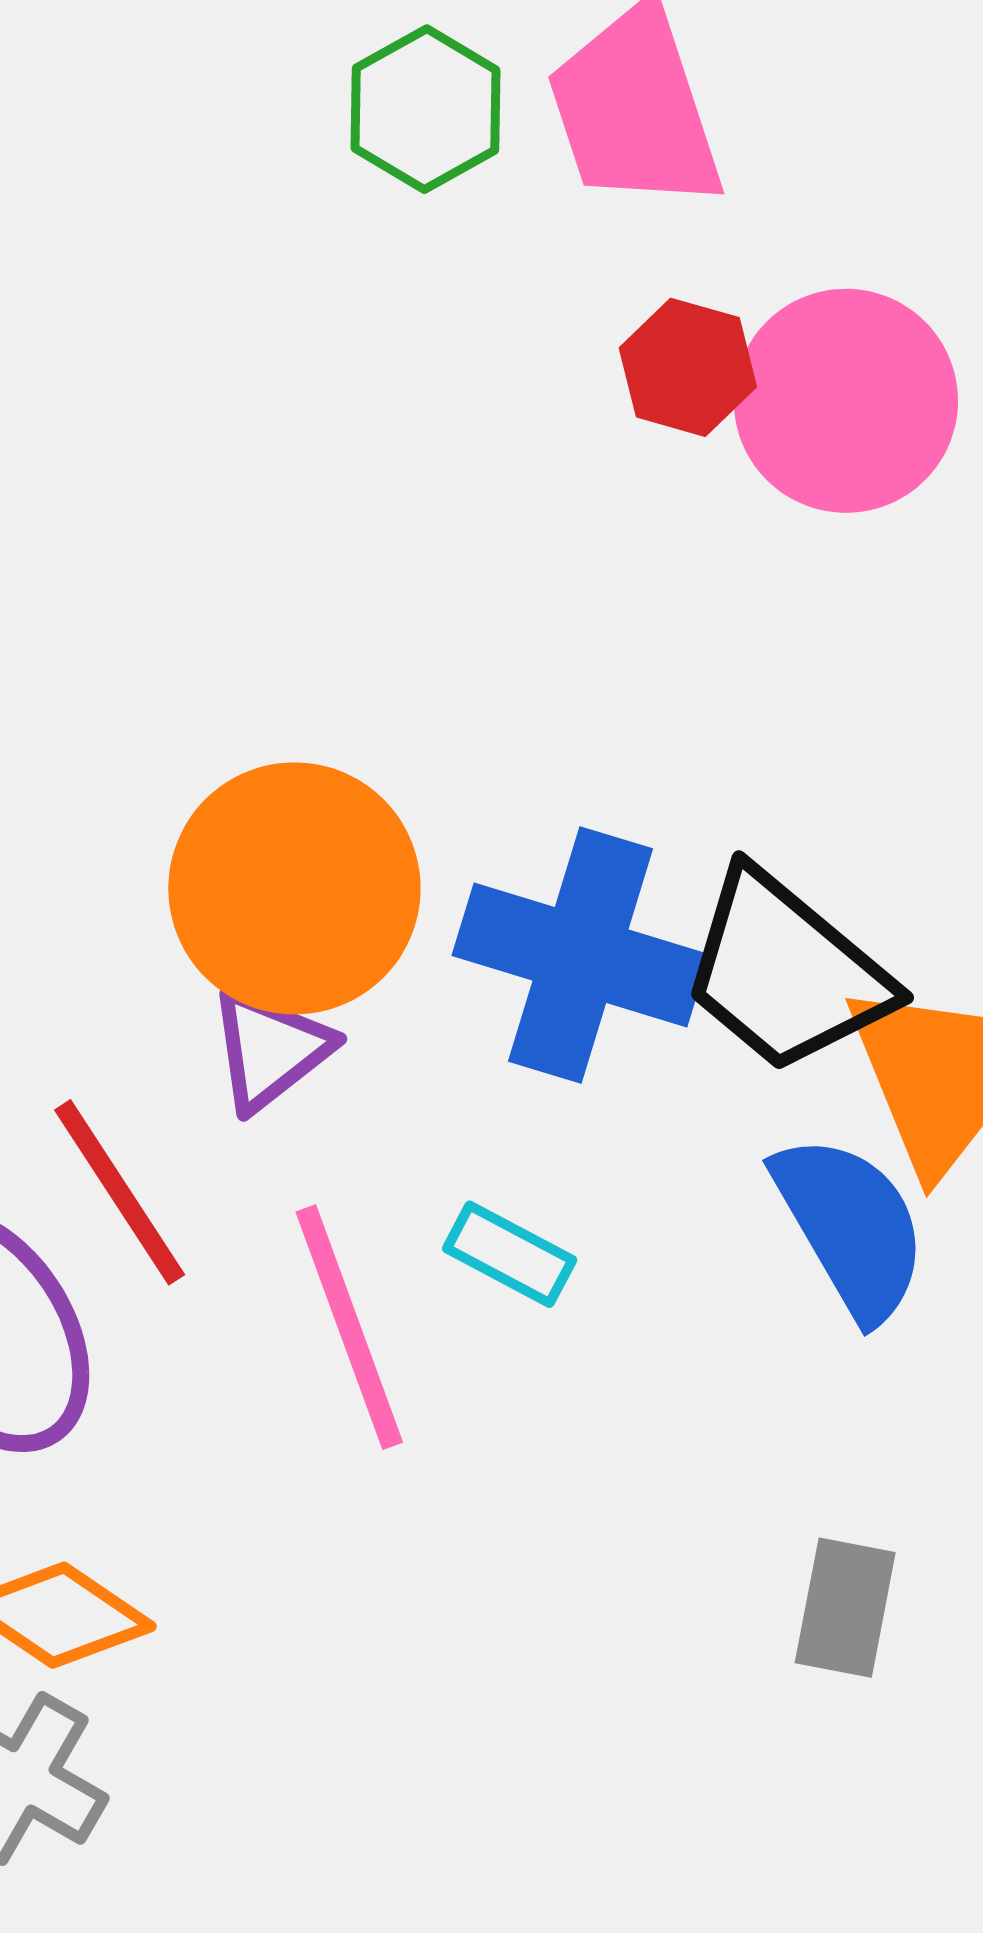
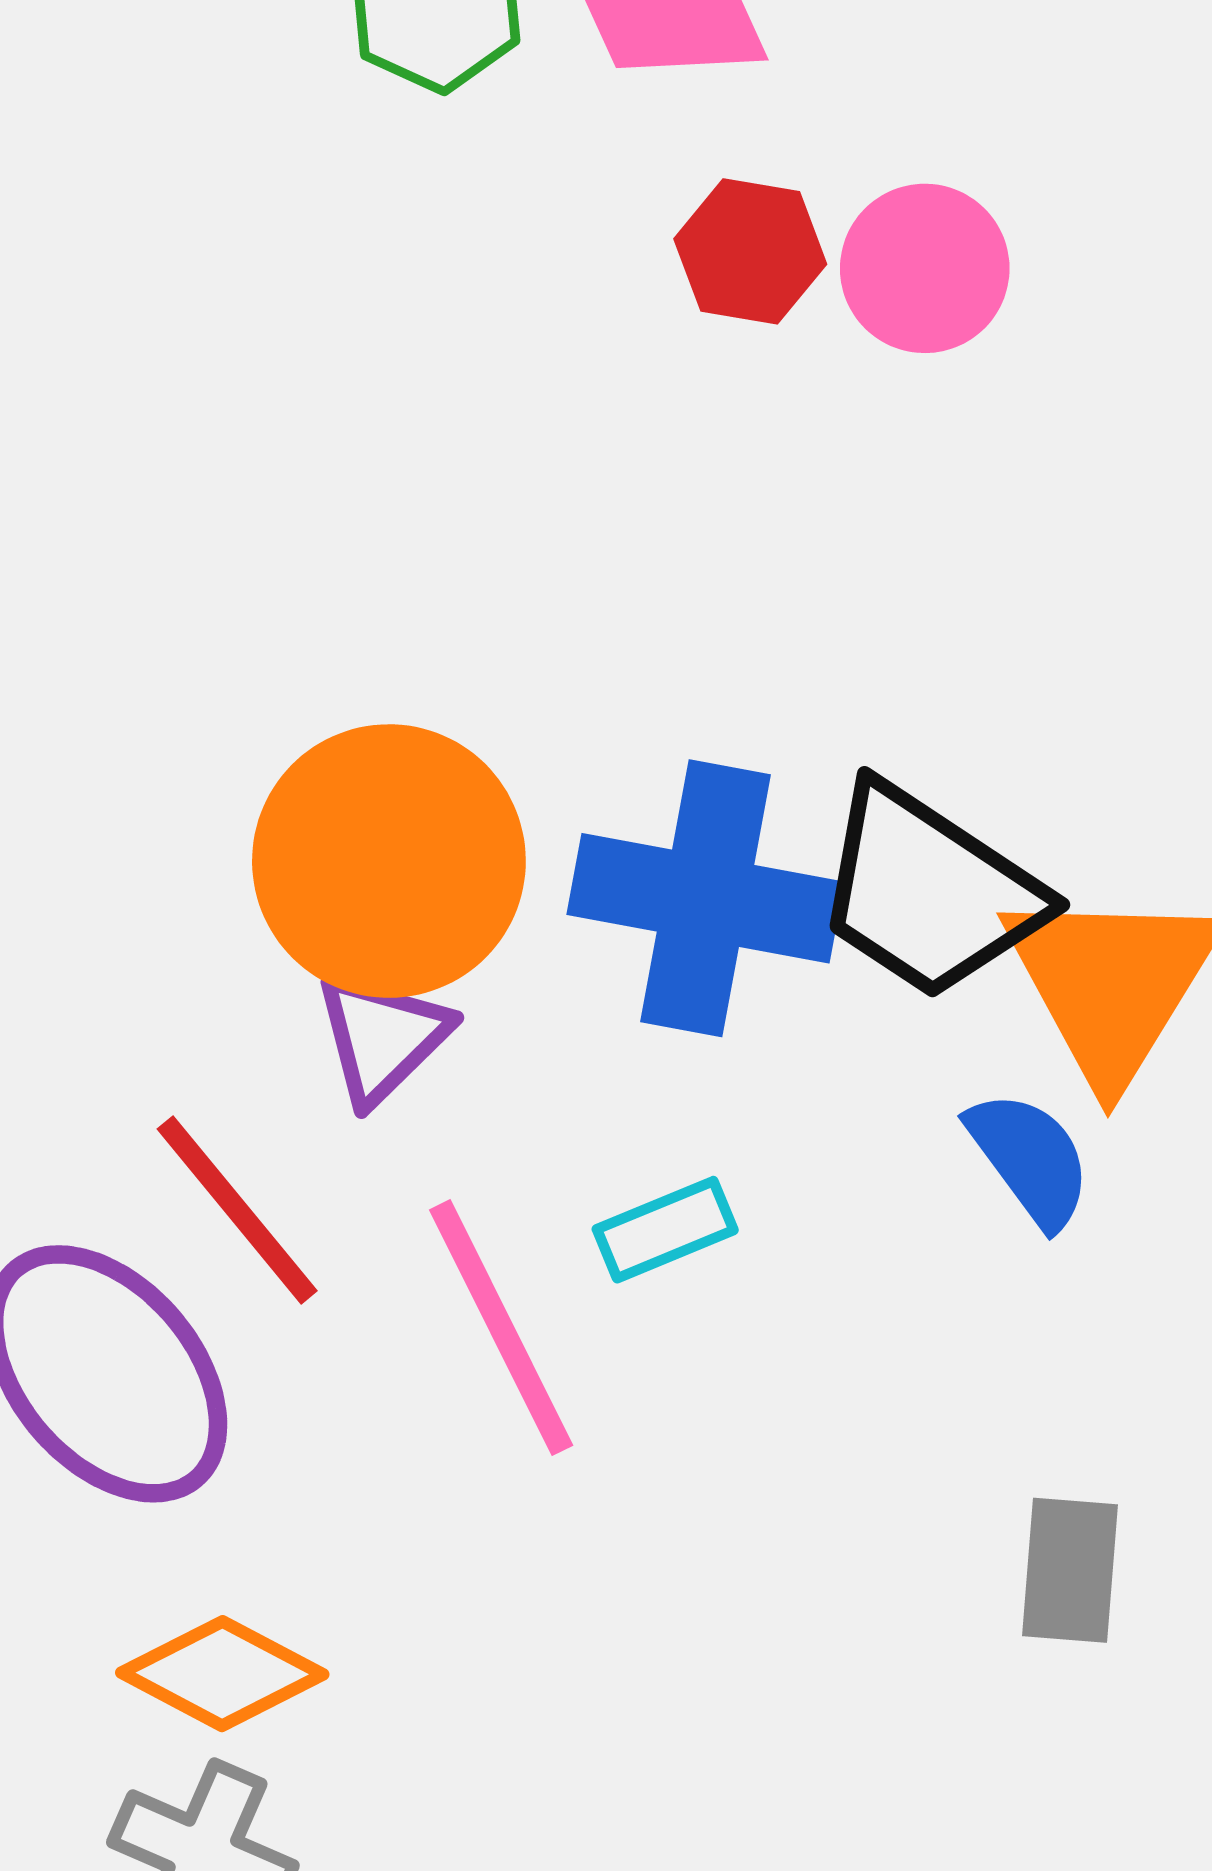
pink circle: (846, 401) -> (925, 268), size x0.7
blue semicircle: (851, 1227) -> (1030, 1159), size x0.7
cyan rectangle: (510, 1254) -> (665, 1230), turned -44

